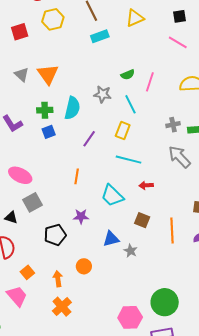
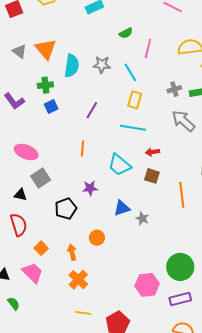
green semicircle: (128, 75) -> (126, 33), moved
cyan semicircle: (72, 108) -> (72, 66), moved
yellow rectangle: (123, 130) -> (135, 100), moved
brown square: (142, 220) -> (152, 176), moved

